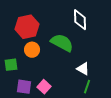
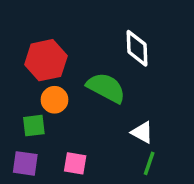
green square: (11, 65) -> (34, 126), moved
purple square: (24, 87) -> (25, 163), moved
pink square: (44, 87) -> (75, 163), turned -32

